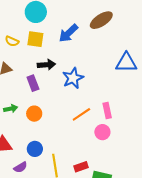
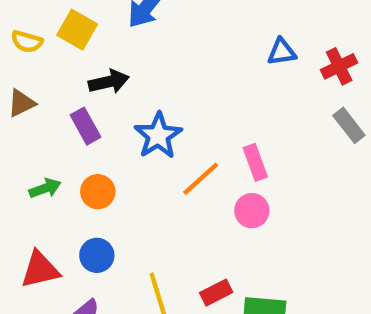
yellow square: (35, 39) -> (77, 30), turned 30
blue triangle: (126, 63) -> (282, 52), size x0.6
blue star: (73, 78) -> (158, 136), moved
blue circle: (35, 149) -> (97, 255), moved

